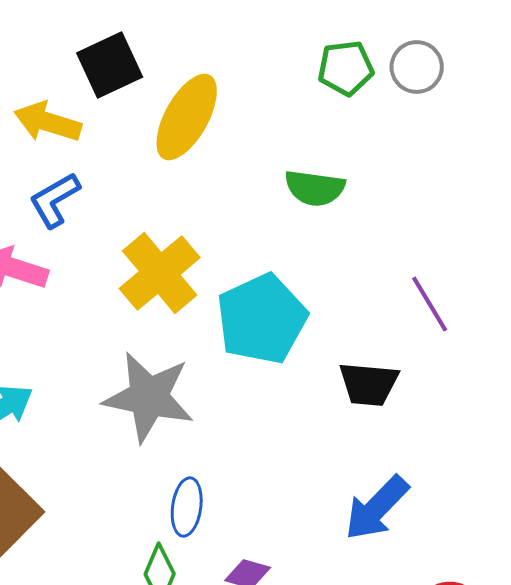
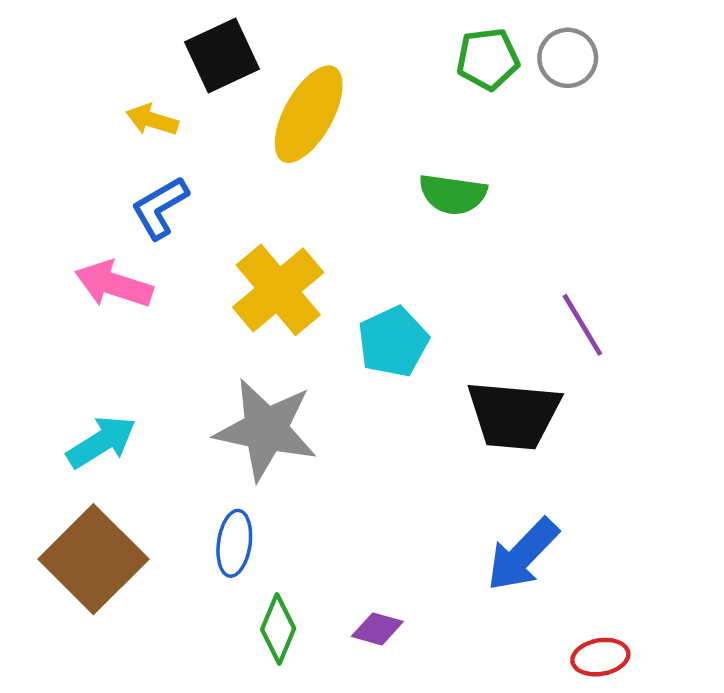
yellow arrow: (48, 122) -> (152, 120), size x0.7
cyan pentagon: (262, 319) -> (393, 342), size x0.7
black trapezoid: (369, 384) -> (514, 415), size x1.4
blue ellipse: (187, 507) -> (234, 543), moved

